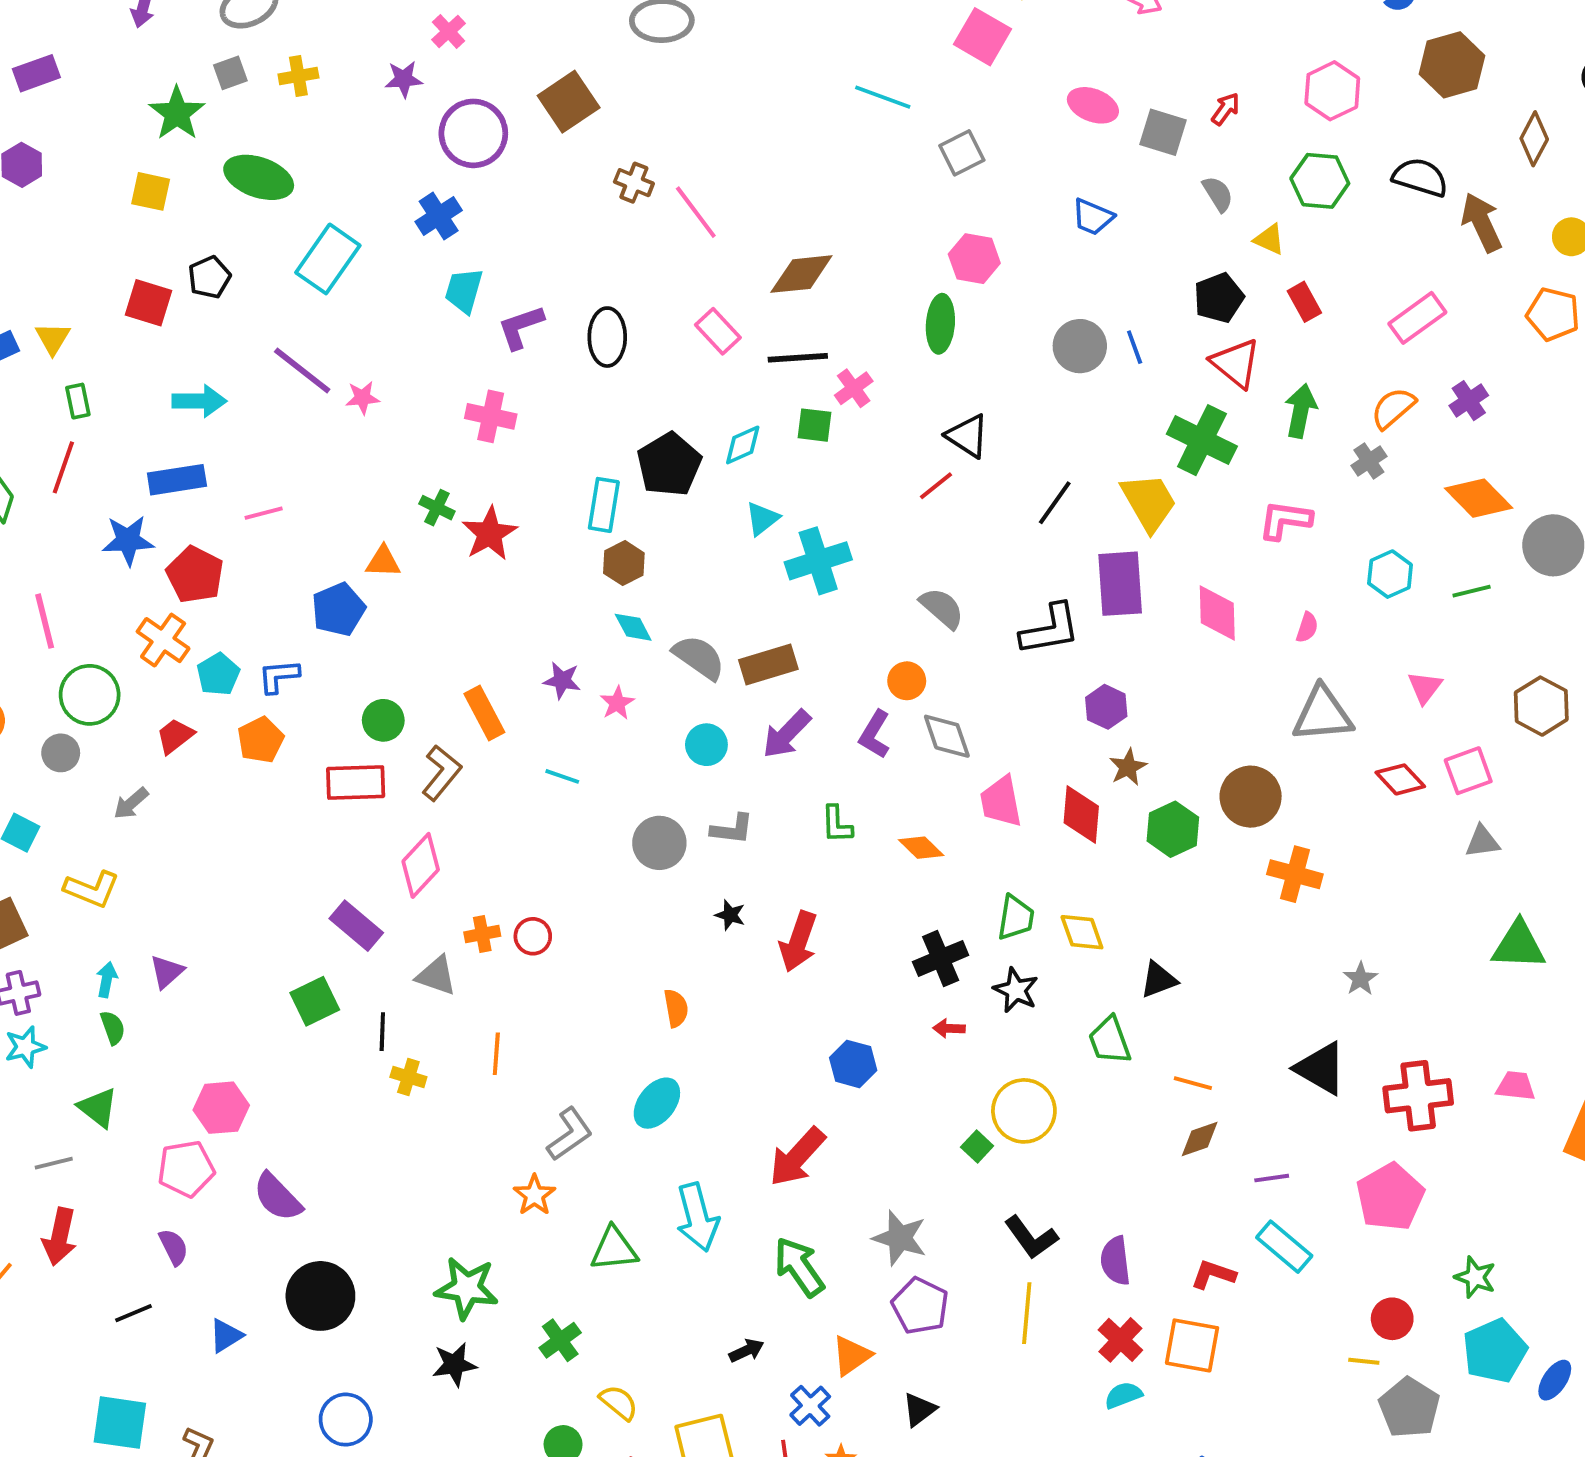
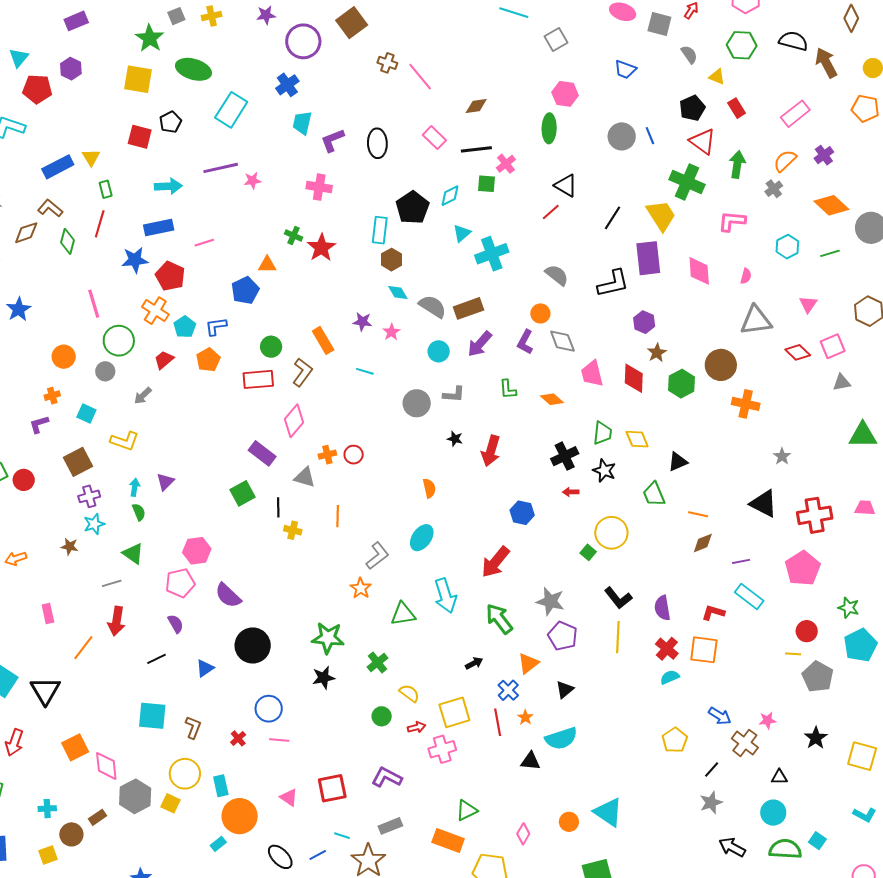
yellow square: (151, 191) -> (138, 79), size x1.4
brown diamond: (801, 274) -> (476, 106), size x0.7
purple line: (302, 370) -> (221, 168), turned -48

